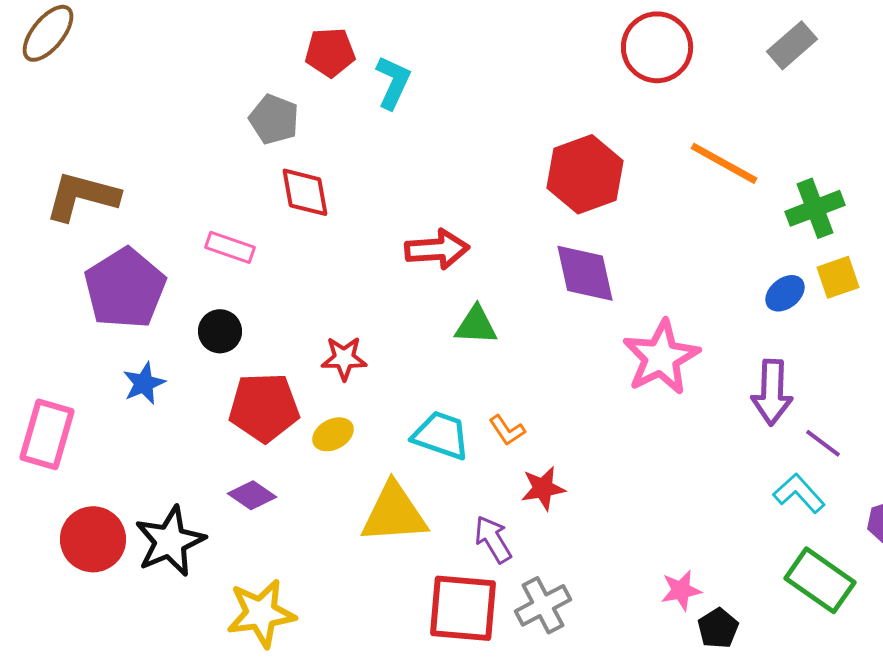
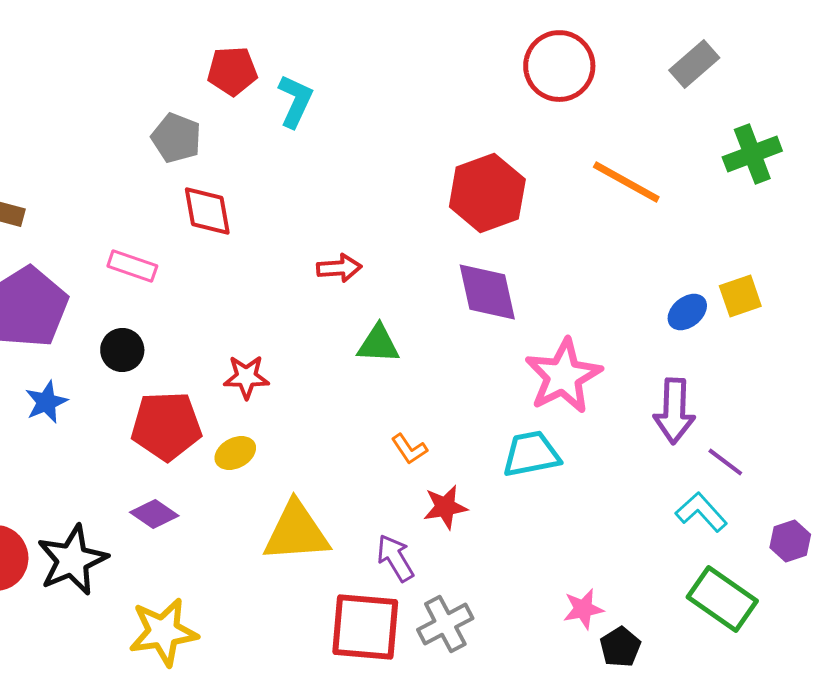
green cross: (815, 208) -> (752, 154), moved
red arrow: (437, 249) -> (339, 268), size x0.7
cyan trapezoid: (441, 435) -> (531, 454), moved, turned -30

